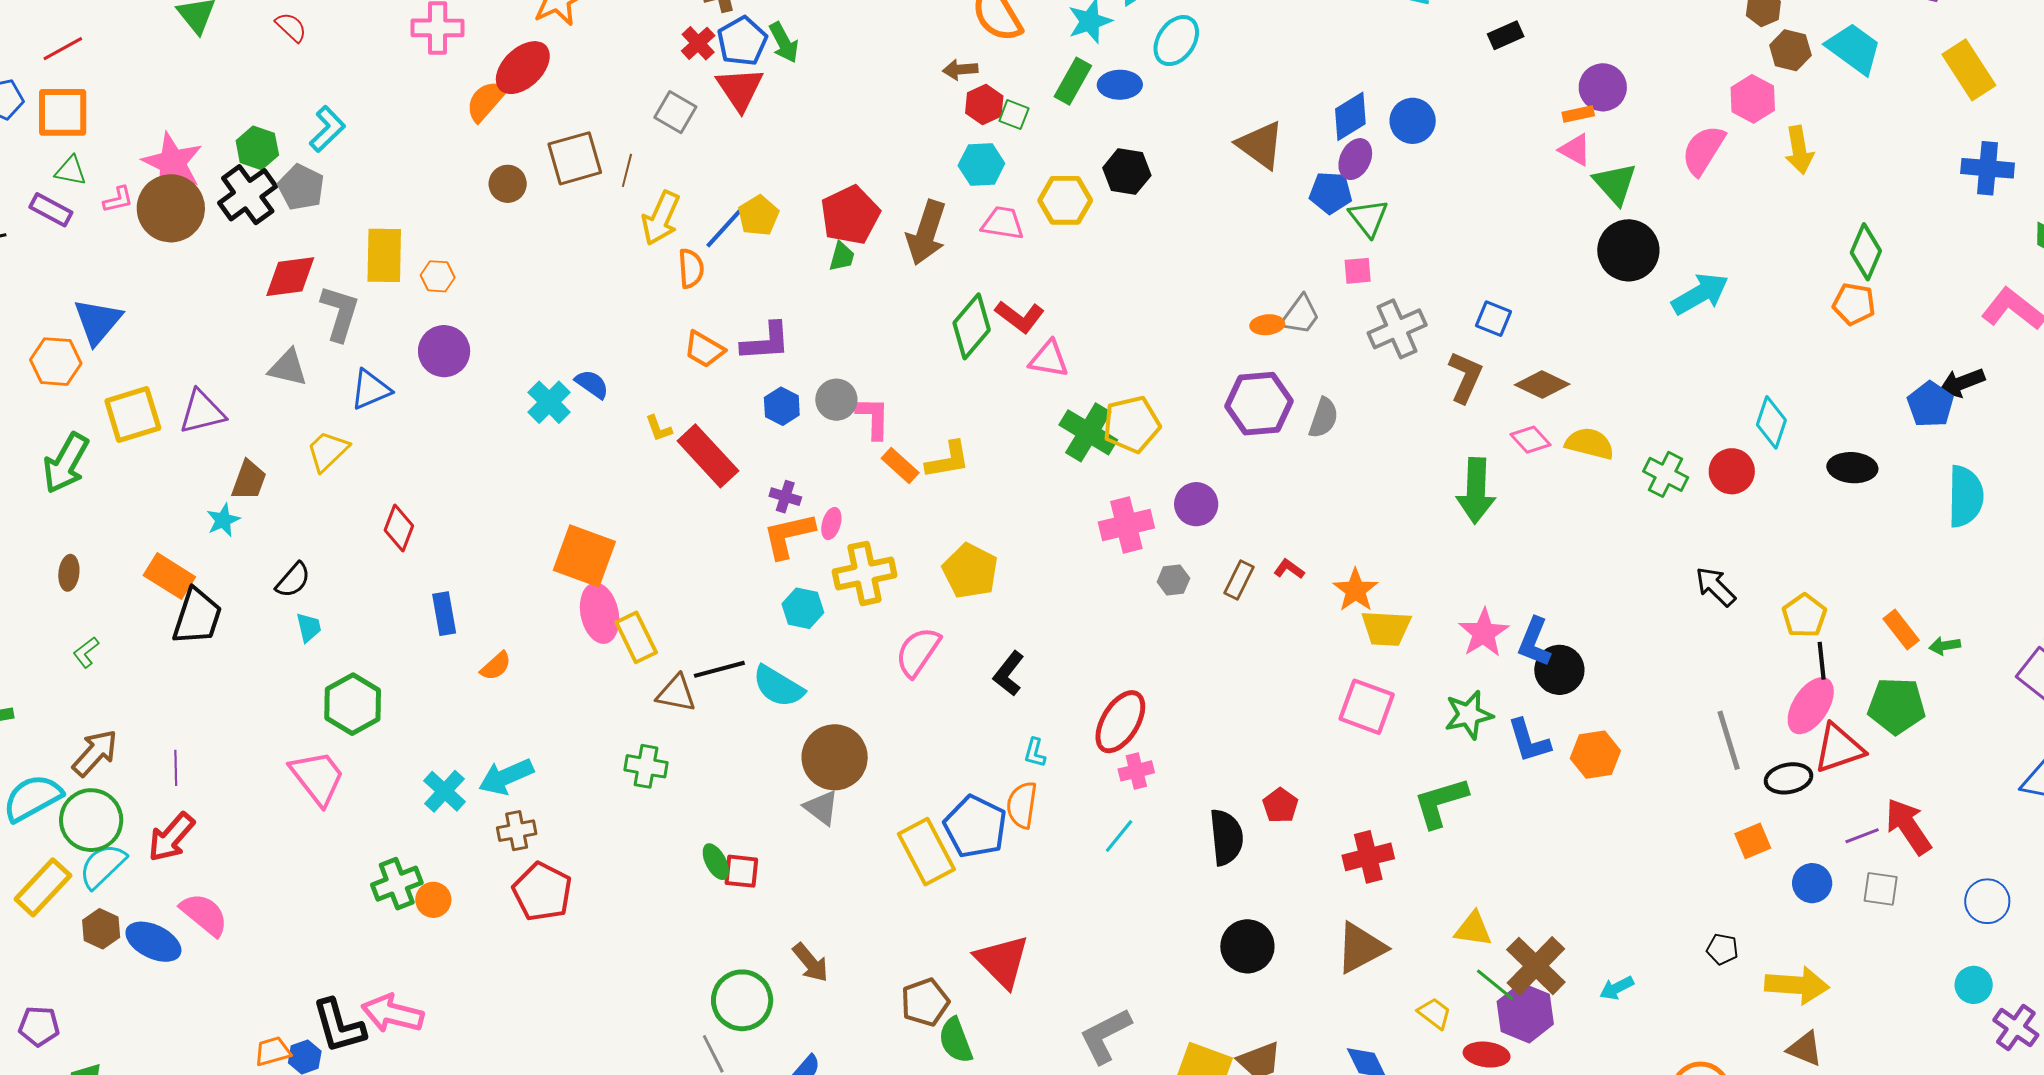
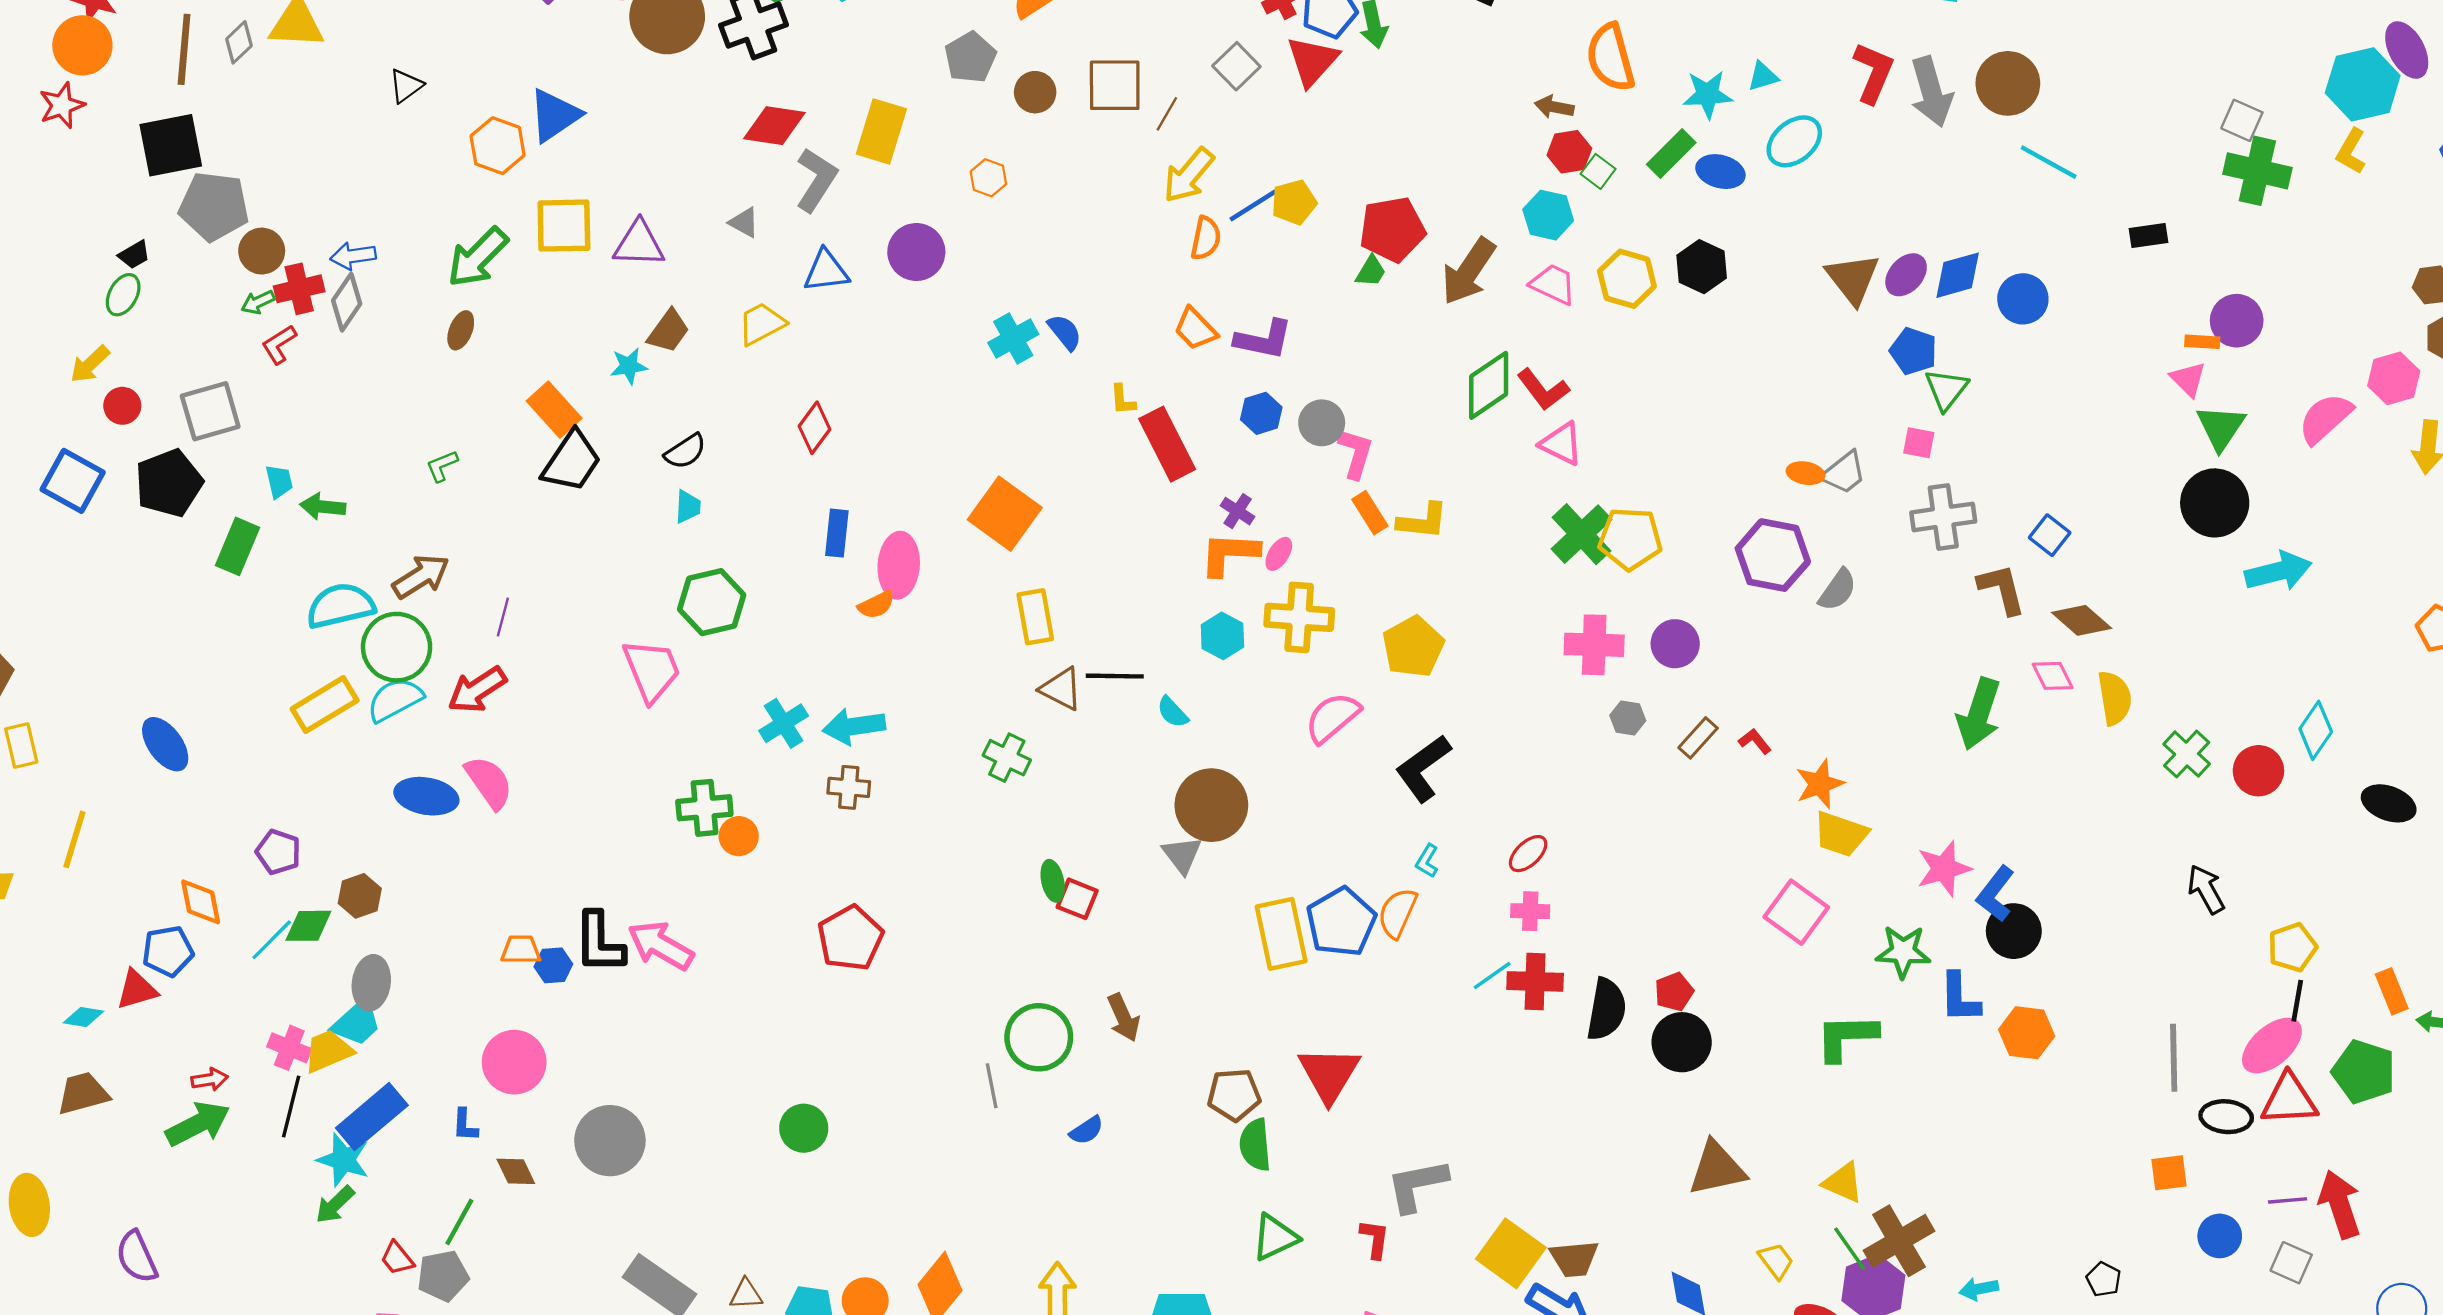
purple ellipse: (1355, 159) -> (1906, 275), moved
gray pentagon: (301, 187) -> (970, 57), moved
orange hexagon: (438, 276) -> (988, 178), moved
gray triangle: (288, 368) -> (744, 223), size x0.7
brown L-shape: (1465, 377) -> (2002, 589), turned -54
yellow semicircle: (1590, 444) -> (2115, 698), turned 51
brown ellipse: (69, 573) -> (461, 330), moved
pink ellipse: (600, 613) -> (899, 565), moved
black L-shape: (1009, 674) -> (1423, 768), size x1.4
cyan semicircle: (778, 686) -> (1173, 712), size x0.6
red ellipse: (1120, 722) -> (1528, 854), size x0.6
red cross: (1368, 857) -> (1535, 981), moved
red pentagon: (542, 892) -> (850, 938), moved
brown hexagon: (101, 929) -> (360, 896), moved
blue ellipse: (153, 942) -> (426, 796), turned -32
black circle: (1247, 946) -> (1682, 1042), moved

